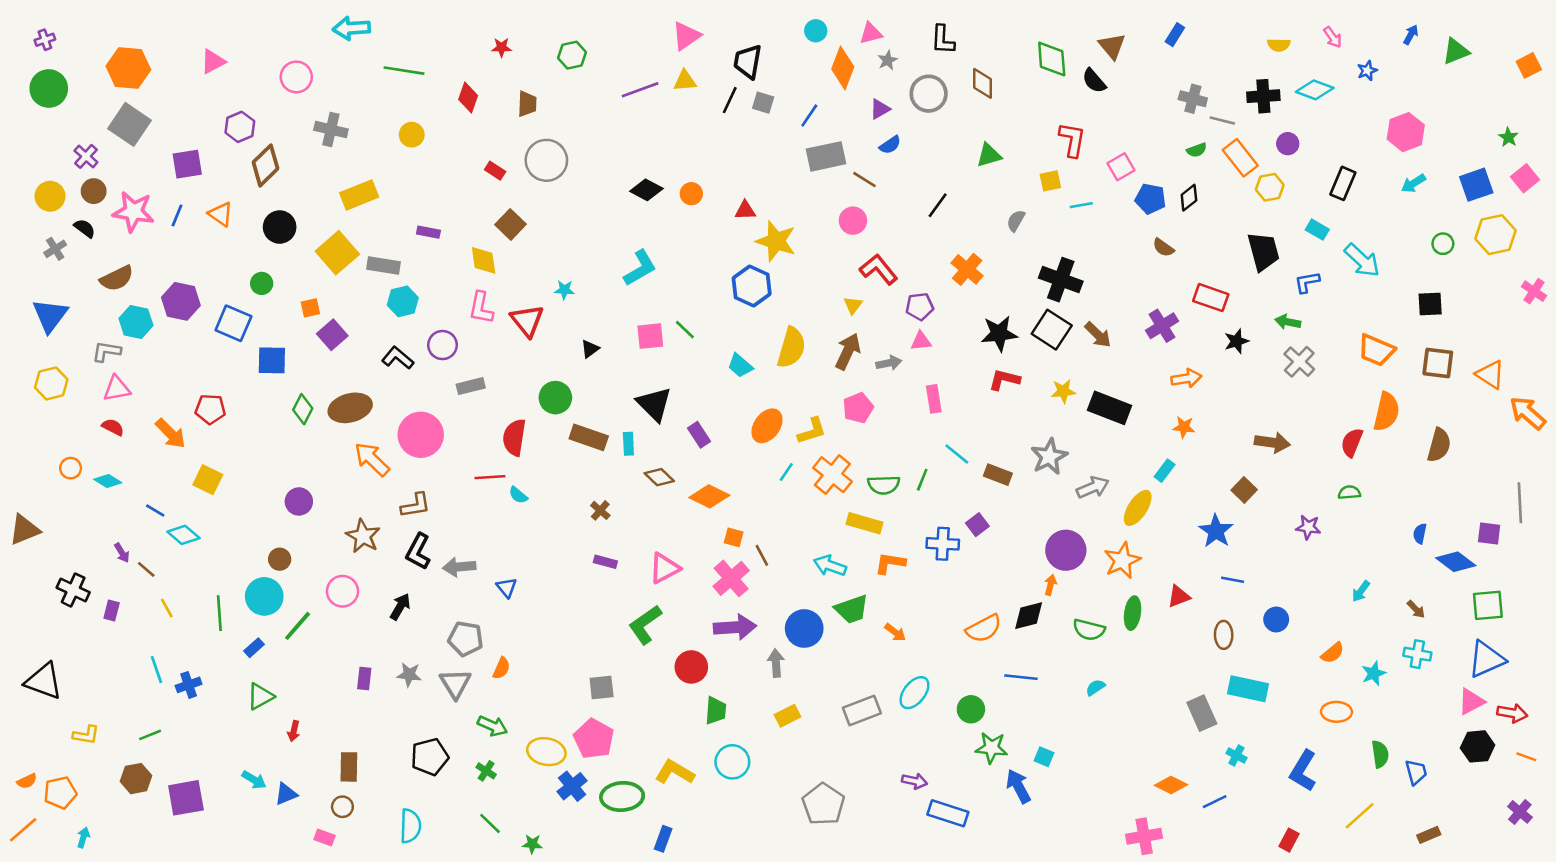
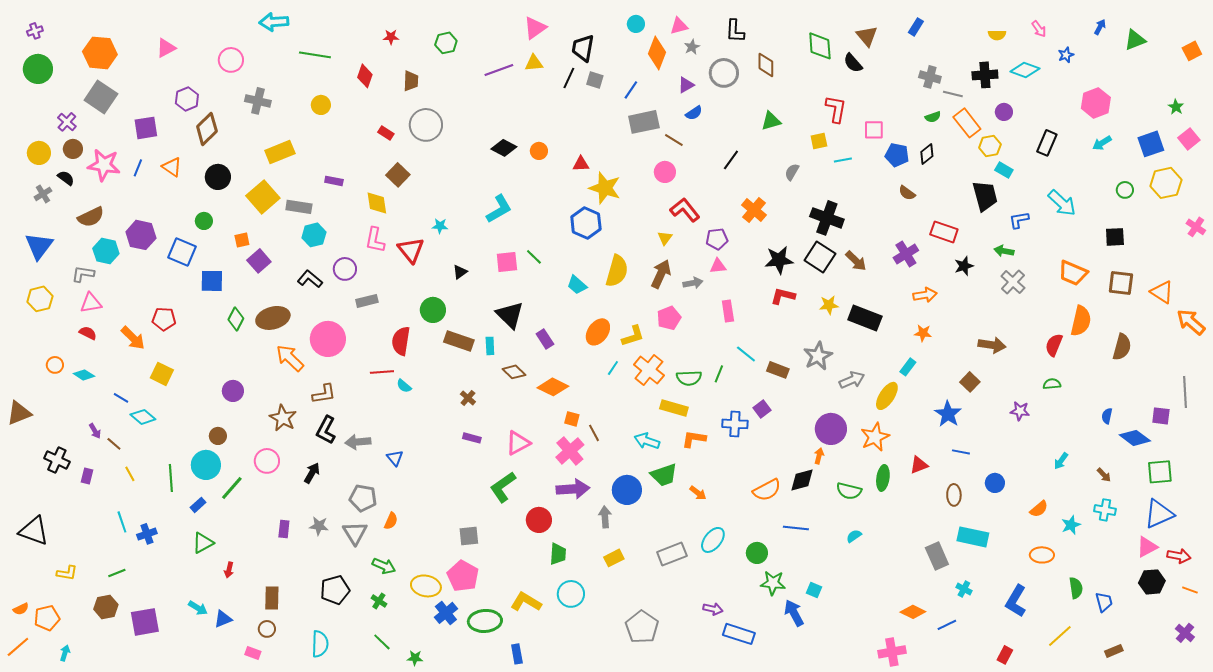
pink square: (1121, 167) -> (874, 130), turned 30
cyan rectangle: (1317, 230) -> (1004, 170), moved
blue rectangle: (663, 839) -> (517, 654), turned -30

